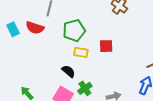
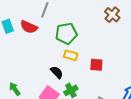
red square: (106, 46) -> (96, 65), moved

